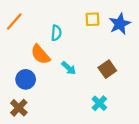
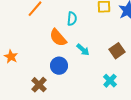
blue circle: (26, 79) -> (59, 66), moved

